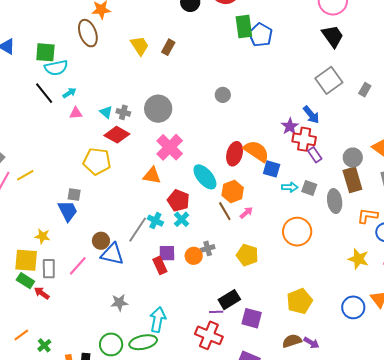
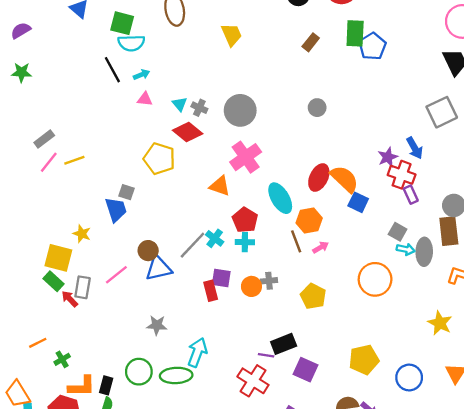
brown rectangle: (168, 47) -> (311, 42), moved
cyan arrow: (290, 187) -> (406, 249), moved
cyan cross: (182, 219) -> (245, 242), turned 35
blue triangle: (112, 254) -> (158, 268), turned -35
gray rectangle: (49, 269) -> (83, 287), moved
blue circle: (353, 307) -> (409, 378), moved

